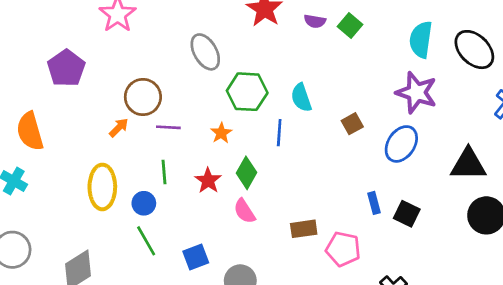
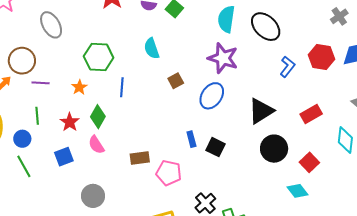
gray ellipse: (205, 52) -> (51, 25), moved
cyan semicircle: (301, 98) -> (152, 48), moved
black triangle: (468, 164) -> (261, 111), turned -32
blue square: (196, 257) -> (64, 157), moved

